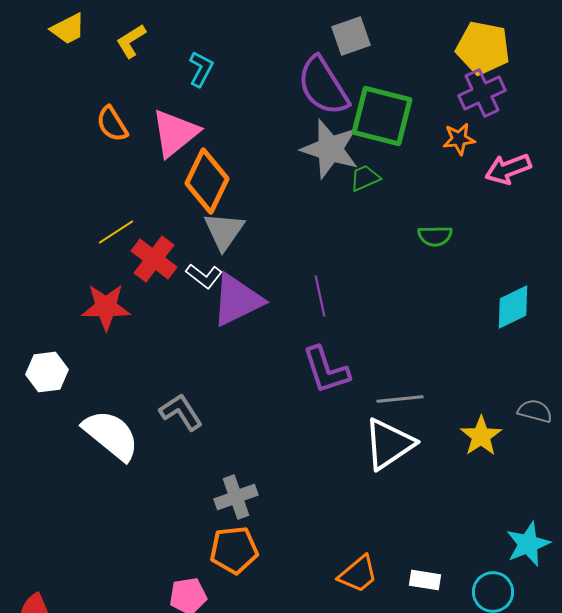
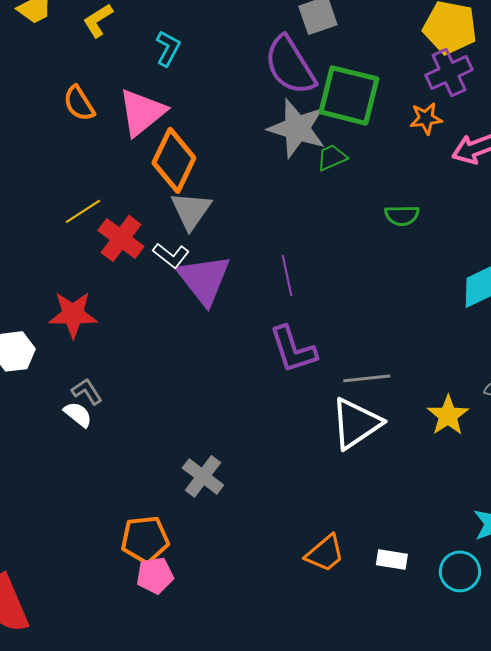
purple triangle: (237, 300) -> (204, 279), turned -42
red star: (106, 307) -> (73, 314), moved
gray L-shape: (181, 412) -> (87, 391), moved, size x0.7
white semicircle: (111, 435) -> (78, 414), size x0.5
gray cross: (236, 497) -> (203, 476), turned -33
orange pentagon: (234, 550) -> (145, 539), moved

